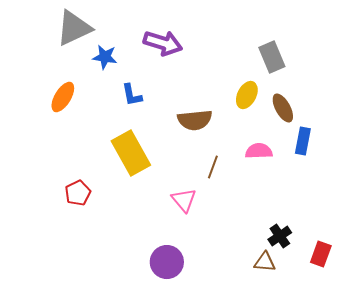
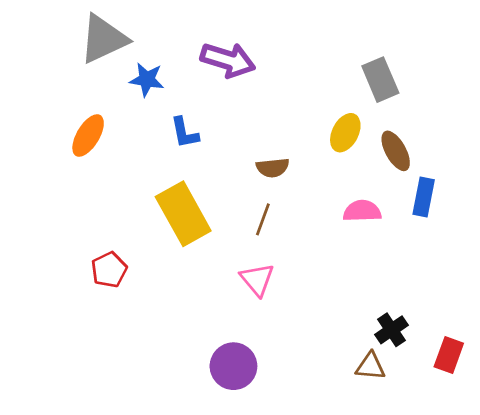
brown semicircle: (195, 120) -> (273, 168), size x0.7
brown line: (213, 167) -> (263, 219), moved

